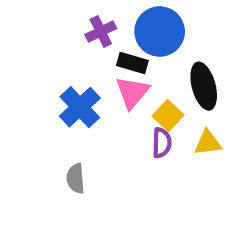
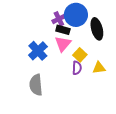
purple cross: (101, 32) -> (59, 19), moved
black ellipse: (204, 86) -> (97, 29), moved
gray semicircle: (76, 179) -> (36, 85), size x1.5

